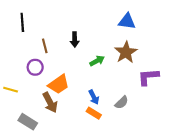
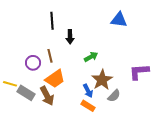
black line: (22, 22) -> (52, 21), moved
brown line: (45, 46) -> (50, 56), moved
brown star: (126, 52) -> (102, 80), moved
gray rectangle: (28, 122) -> (26, 93), moved

